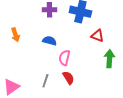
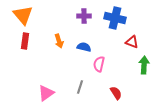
orange arrow: (15, 35) -> (59, 41), moved
red semicircle: (68, 78) -> (116, 93), moved

